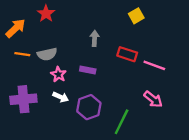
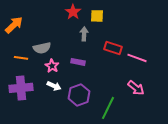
red star: (46, 14) -> (73, 12), moved
yellow square: (136, 16) -> (97, 16), moved, turned 32
orange line: (22, 54) -> (21, 58), moved

